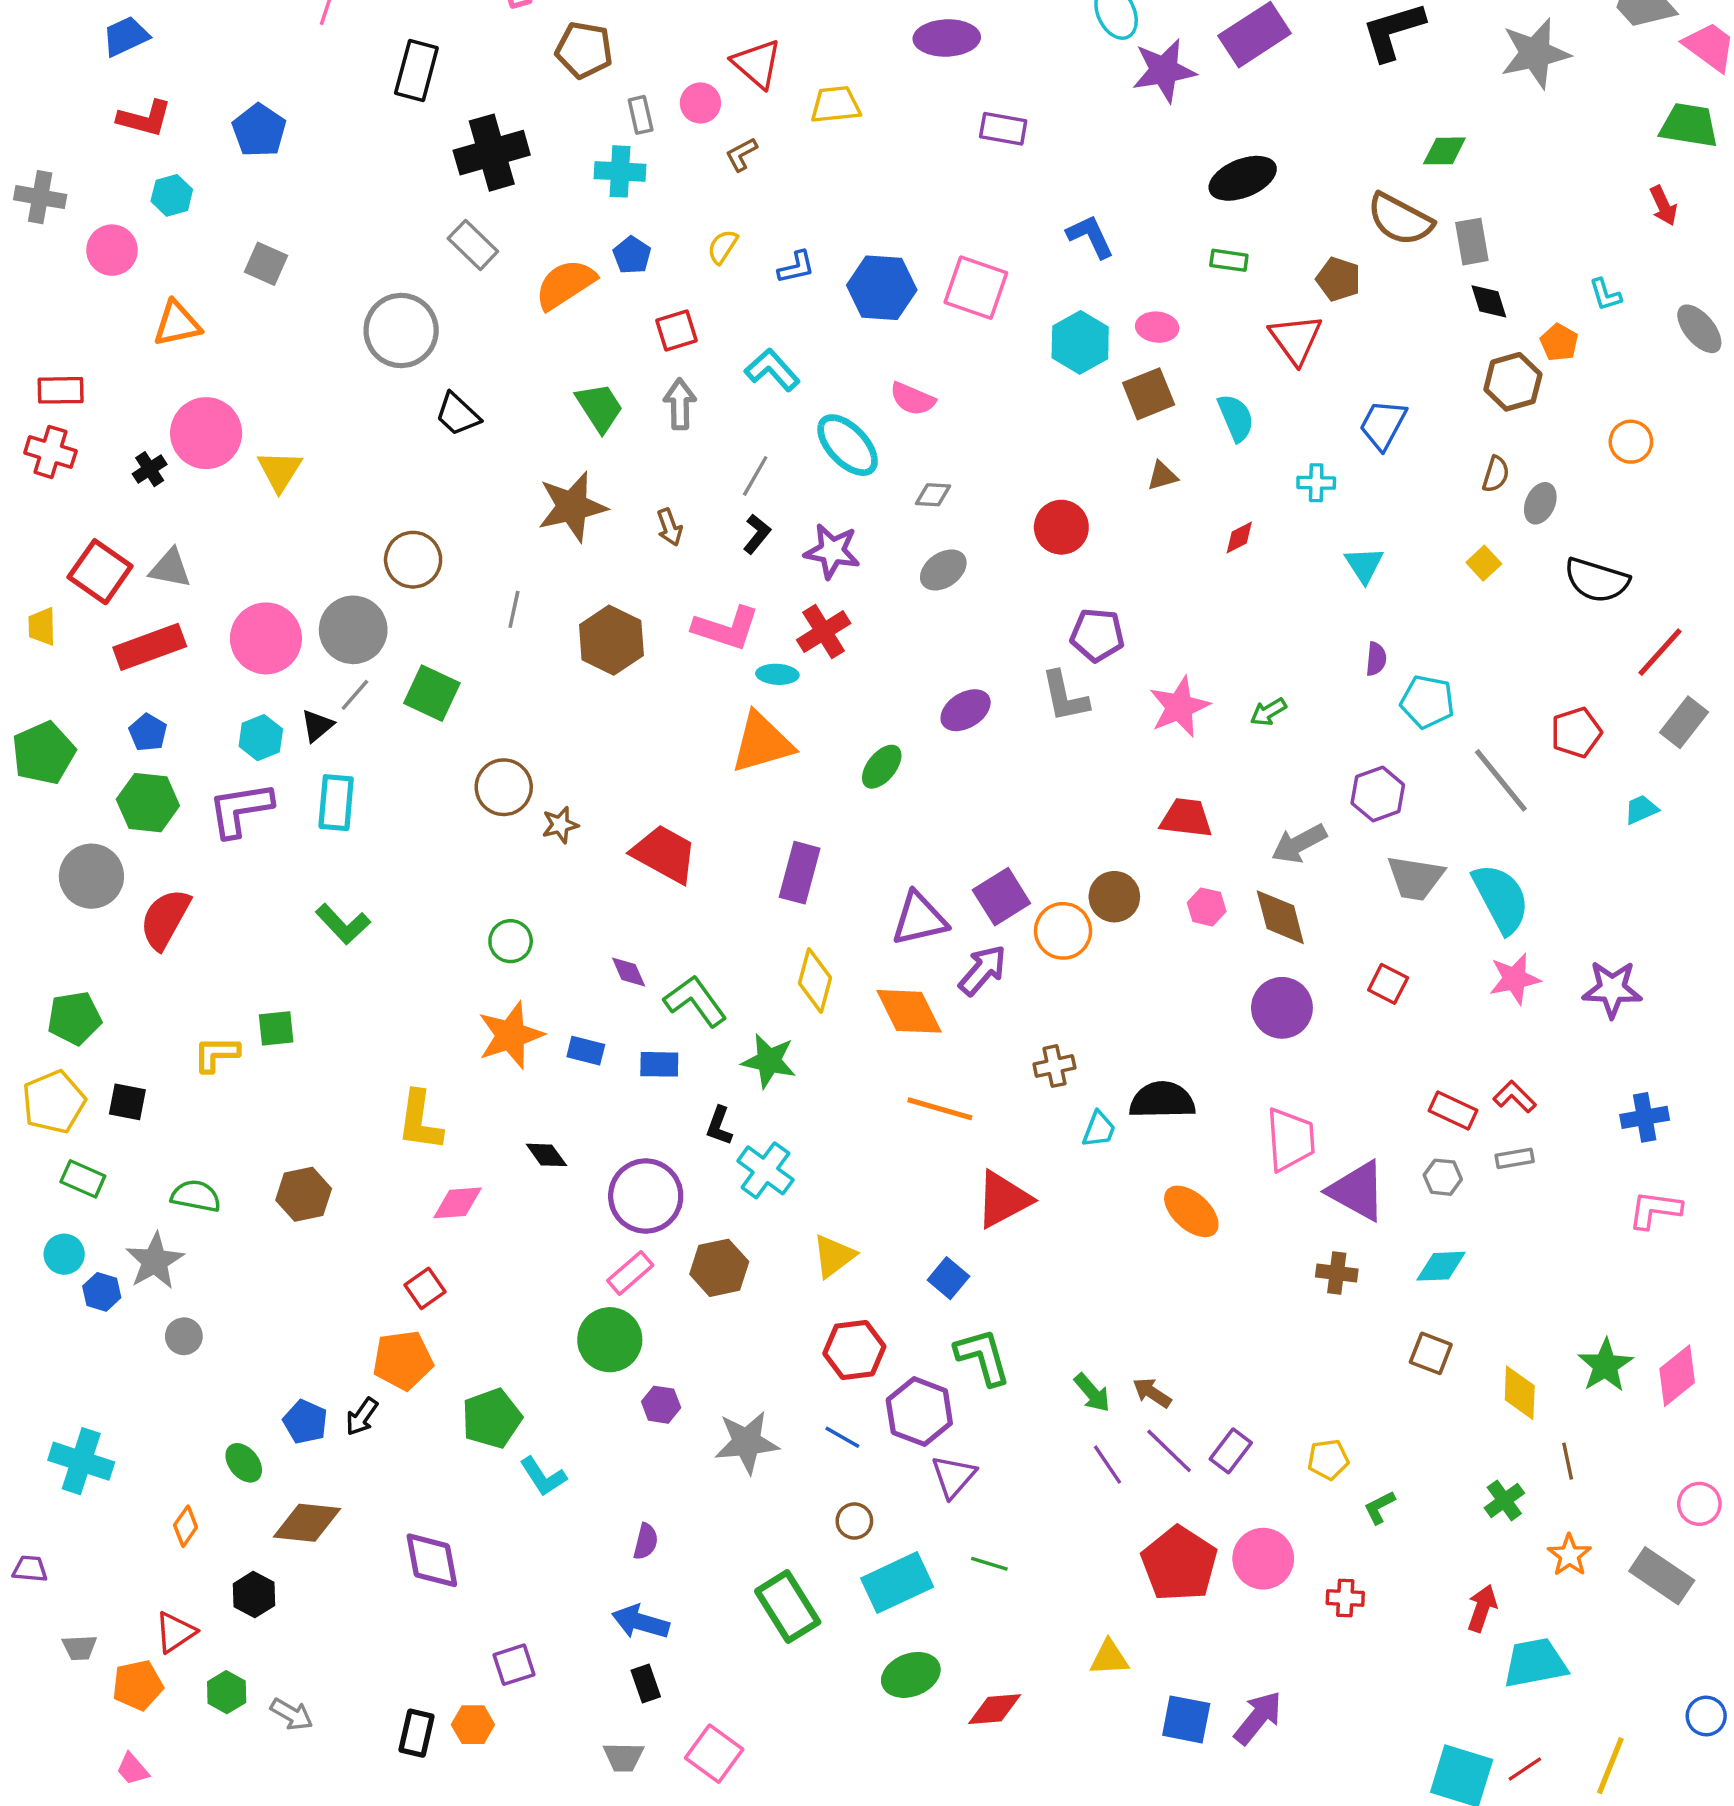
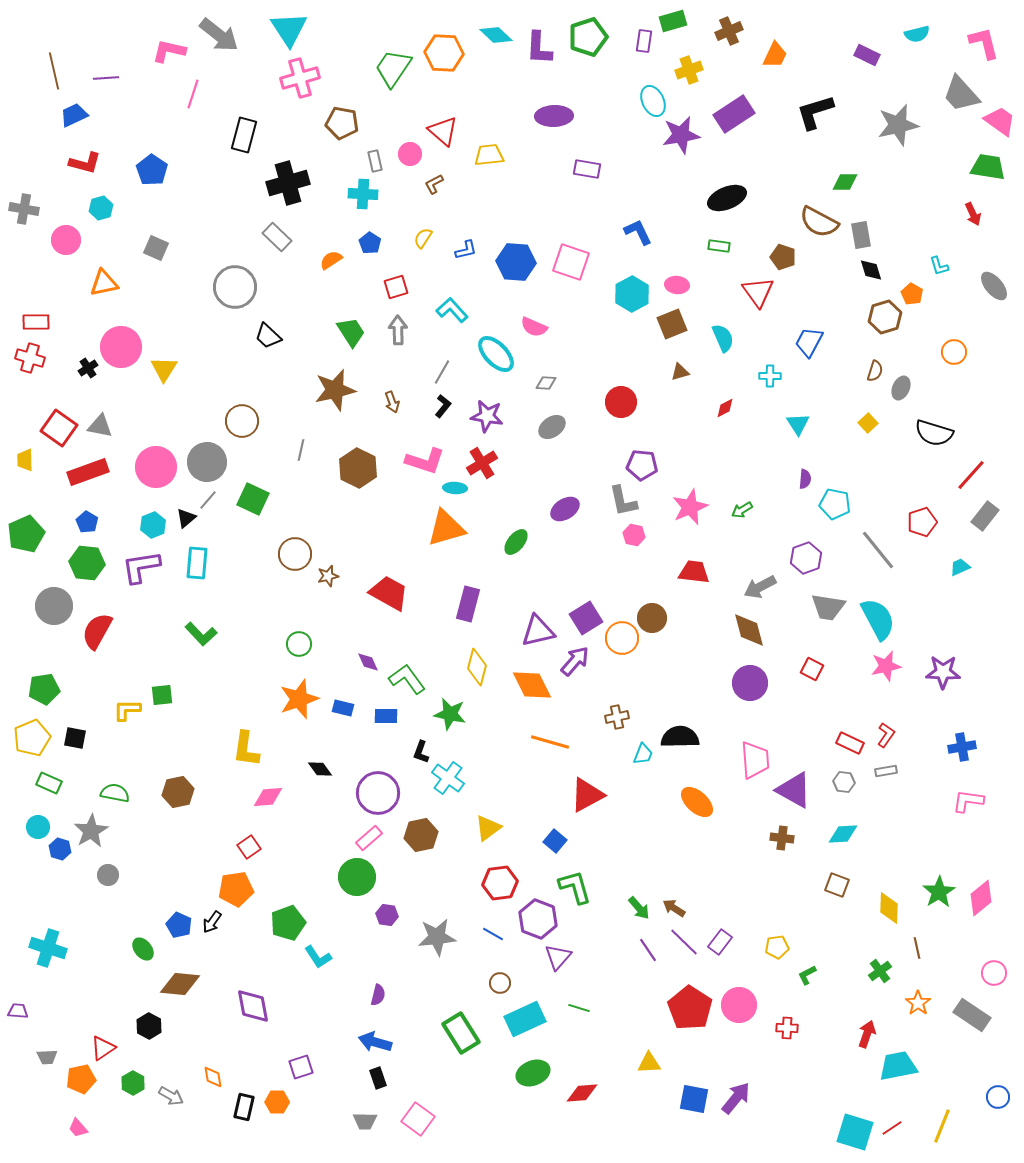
orange semicircle: (565, 284) -> (331, 260), size x0.6
pink hexagon: (1207, 907) -> (634, 535), moved
red L-shape: (1515, 1097) -> (886, 735), turned 80
orange diamond: (186, 1526) -> (213, 1077), moved, turned -45

